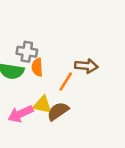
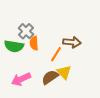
gray cross: (27, 52) -> (26, 31), turned 35
yellow triangle: (42, 105) -> (64, 72), moved, turned 35

